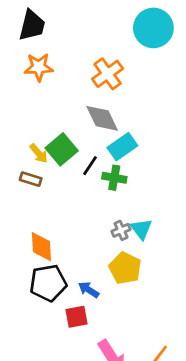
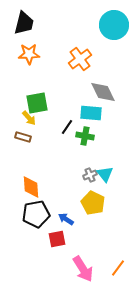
gray diamond: (102, 118) -> (103, 92), moved
cyan rectangle: (122, 147) -> (91, 113), turned 40
green square: (62, 149) -> (37, 103), moved, turned 30

